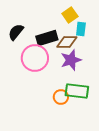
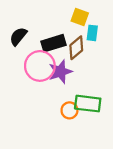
yellow square: (70, 15) -> (80, 17), turned -35
brown diamond: (67, 42) -> (76, 48), turned -40
purple star: (71, 60) -> (60, 72), moved

